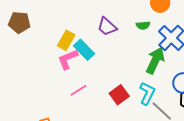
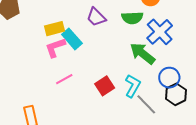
green semicircle: (143, 25) -> (132, 18), size x1.5
yellow rectangle: (66, 40) -> (55, 29), turned 42
green arrow: (155, 60) -> (142, 53), turned -80

